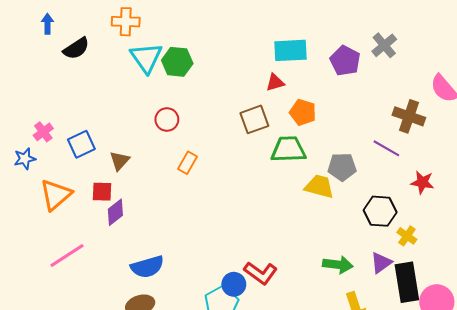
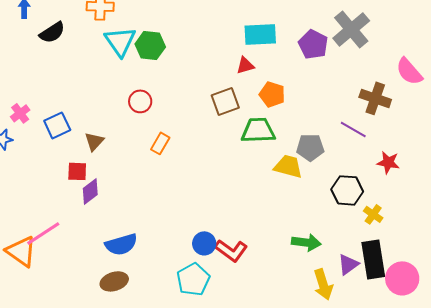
gray cross: (384, 45) -> (351, 29), size x1.5
orange triangle: (56, 195) -> (21, 251), moved, turned -44
purple triangle: (381, 263) -> (348, 264), moved
blue circle: (234, 284) -> (204, 243), moved

